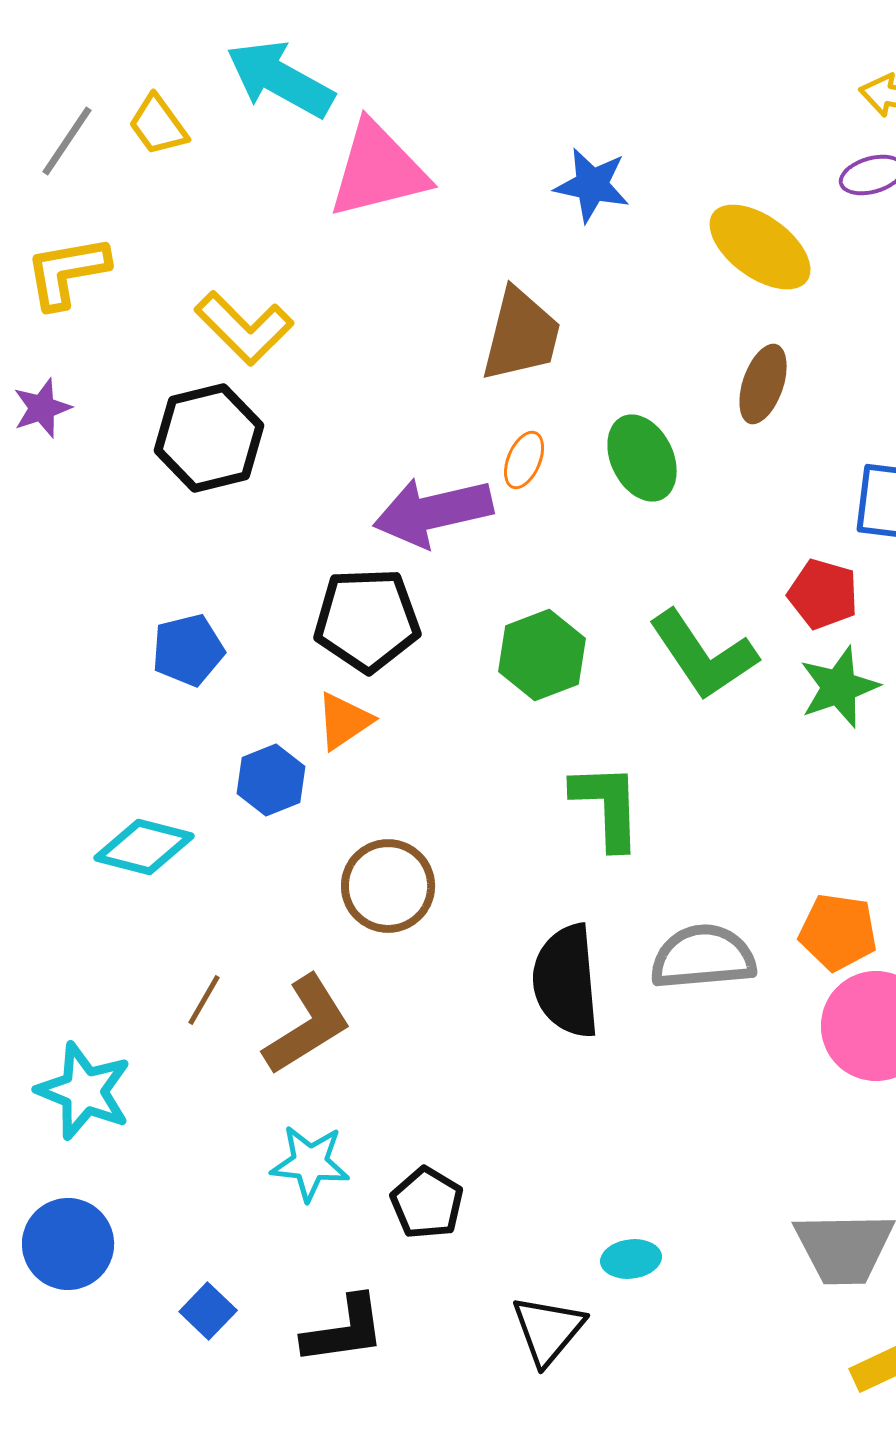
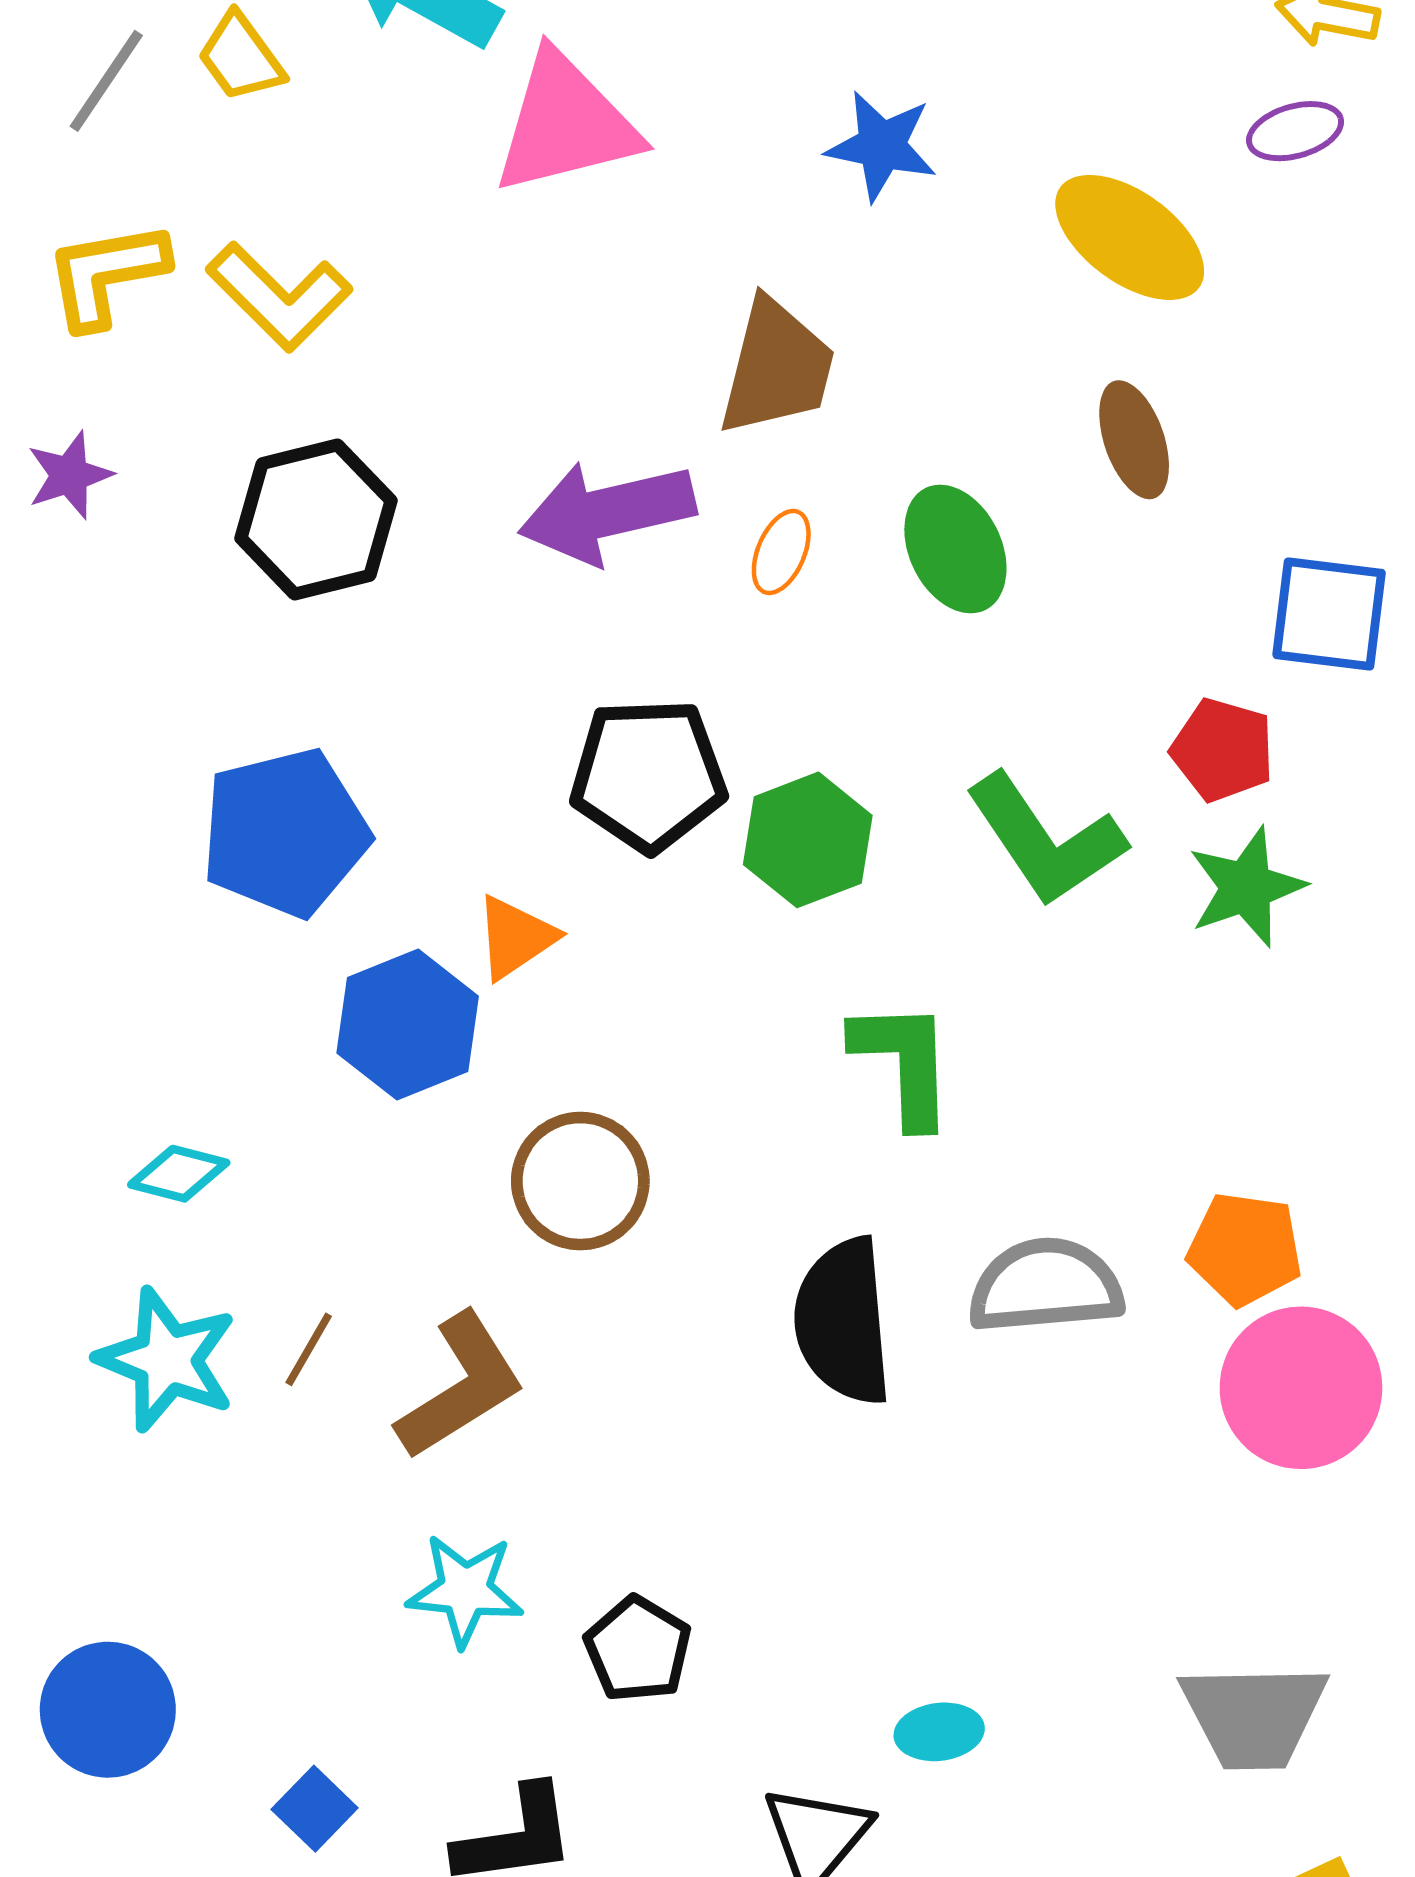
yellow L-shape: (244, 328) -> (279, 297), moved
brown ellipse: (763, 384) -> (1134, 440), turned -38
purple arrow: (433, 512) -> (607, 512), moved
black pentagon: (367, 620) -> (648, 775), moved
blue pentagon: (188, 650) -> (285, 833), size x1.6
blue hexagon: (271, 780) -> (408, 1025), size x1.4
cyan diamond: (144, 847) -> (179, 1174), moved, size x0.7
cyan star: (84, 1091) -> (167, 1360), moved

